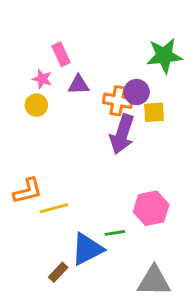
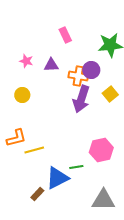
pink rectangle: (61, 54) -> (65, 35), moved
yellow circle: (36, 105) -> (22, 95), moved
yellow square: (154, 112) -> (110, 94), moved, turned -35

